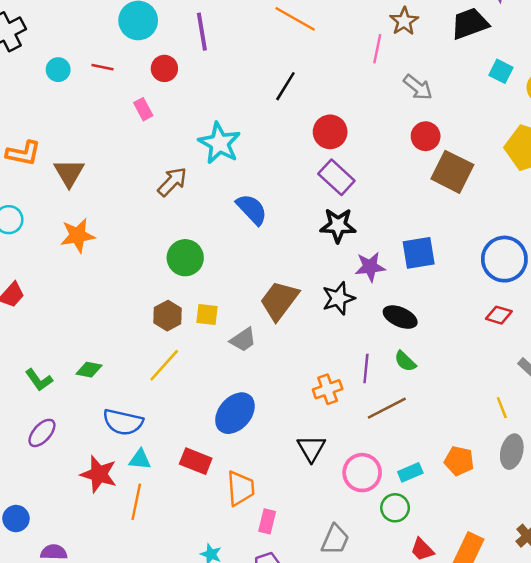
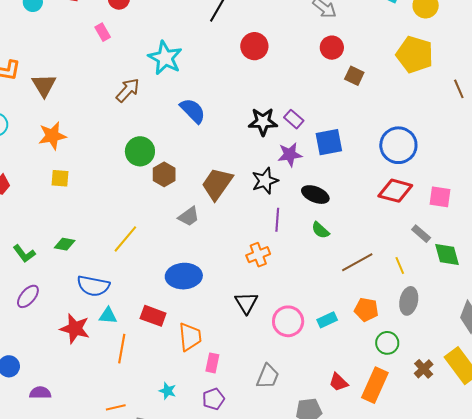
brown square: (452, 172) -> (354, 76), size x0.6
purple rectangle: (336, 177) -> (294, 119), moved, size x0.7
yellow square: (207, 315) -> (60, 178), moved
red diamond: (499, 315) -> (395, 191), size x1.6
brown hexagon: (168, 316) -> (164, 174), moved
purple line: (366, 368) -> (277, 220), moved
brown line: (387, 408) -> (357, 262), moved
blue ellipse: (235, 413) -> (184, 276), turned 48
orange line: (136, 502) -> (122, 349), moved
green circle: (395, 508) -> (387, 343), moved

